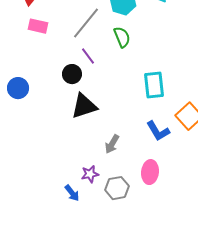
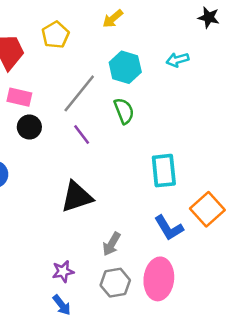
black circle: (72, 74) -> (29, 127), moved
pink ellipse: (150, 172) -> (159, 279), size x1.4
purple star: (90, 174) -> (63, 271), moved
gray hexagon: (117, 188) -> (115, 283), moved

